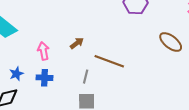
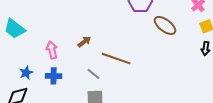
brown ellipse: (171, 42) -> (165, 25), moved
gray line: (86, 77) -> (94, 74), turned -64

